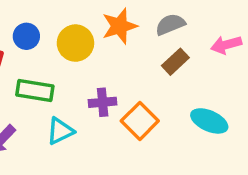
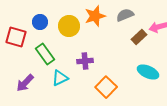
brown rectangle: (175, 62) -> (139, 37), moved
green rectangle: (35, 90) -> (45, 54), turned 45
orange square: (140, 121) -> (106, 87), moved

